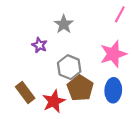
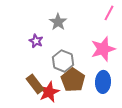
brown rectangle: (25, 92) -> (35, 84), moved

